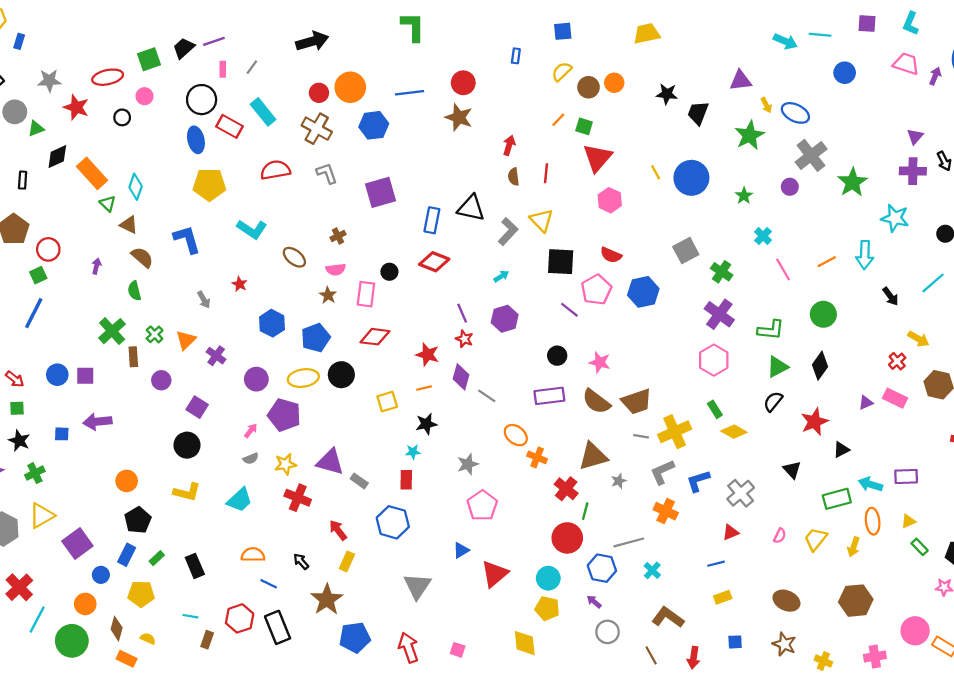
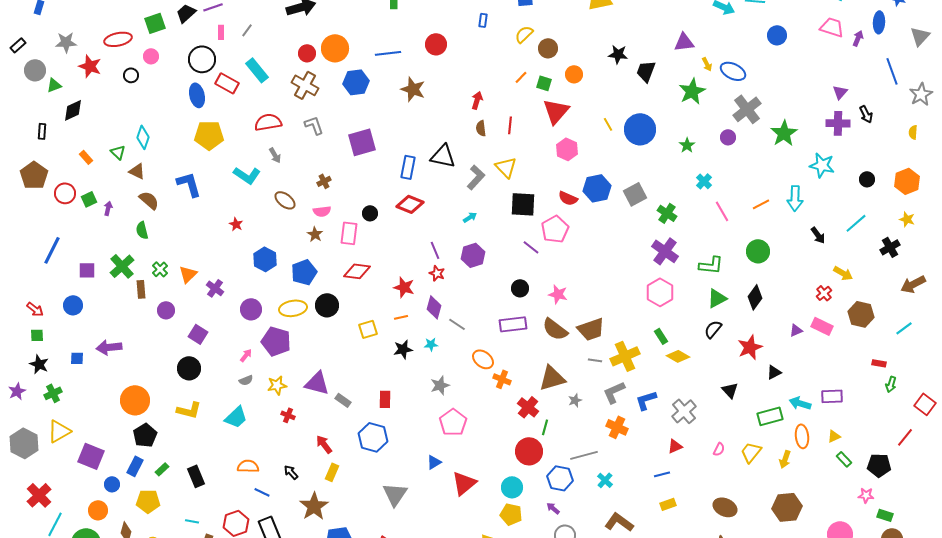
orange circle: (614, 83) -> (574, 74), moved
brown star: (459, 117) -> (413, 89), moved
orange rectangle: (92, 173) -> (86, 157), moved, size x0.5
green square: (38, 275) -> (89, 199), moved
blue hexagon: (643, 292) -> (597, 188), moved
gray arrow: (204, 300) -> (275, 155), moved
purple square: (85, 376) -> (87, 270), moved
cyan star: (413, 452) -> (431, 344), moved
orange circle: (127, 481) -> (135, 400), size x1.5
red cross: (298, 498) -> (288, 415), size x0.6
purple square: (77, 544) -> (91, 456), turned -32

